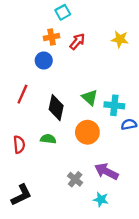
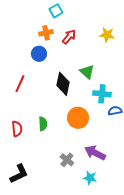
green triangle: (90, 97) -> (87, 72), moved
black diamond: (56, 108) -> (63, 84), moved
green semicircle: (48, 139) -> (43, 124), turned 80

